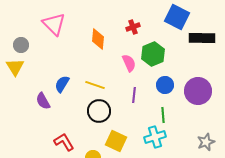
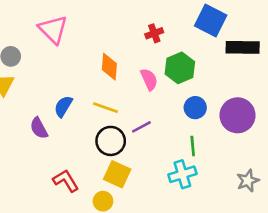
orange diamond: (98, 39) -> (109, 67), moved
purple line: (134, 95) -> (141, 127), moved, turned 56
yellow square: (116, 141) -> (117, 174), moved

